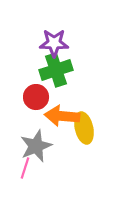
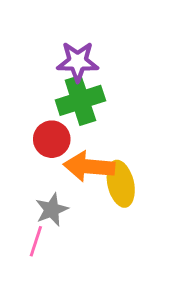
gray star: (36, 146) -> (52, 210), size x0.7

